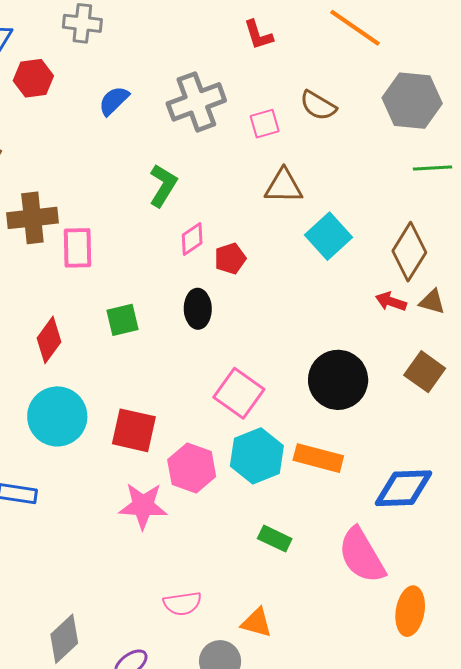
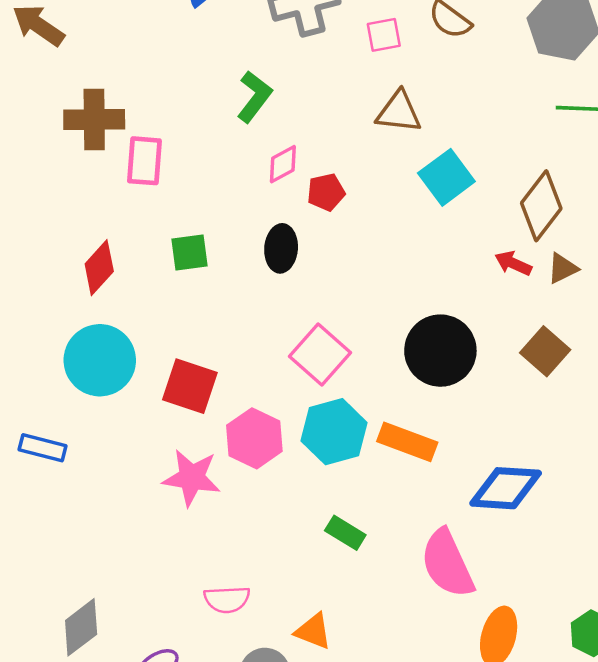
brown triangle: (432, 302) -> (563, 268), turned -48

